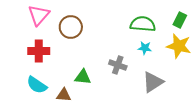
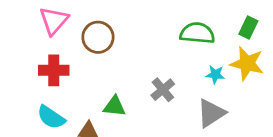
cyan star: (145, 48) -> (215, 74), moved
gray cross: (118, 65) -> (163, 90), turned 30

